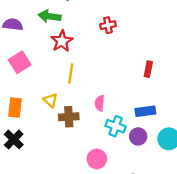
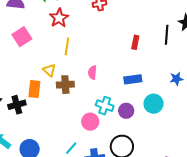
orange rectangle: (15, 108) -> (34, 89), moved
cyan cross: (116, 126) -> (105, 106), moved
purple circle: (138, 136) -> (126, 111), moved
black cross: (14, 139) -> (17, 105), turned 30

